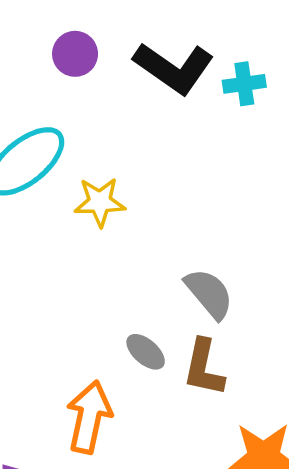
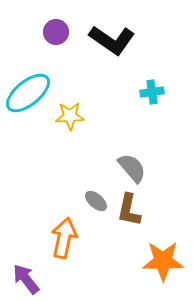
cyan cross: (244, 84) -> (152, 92), moved

